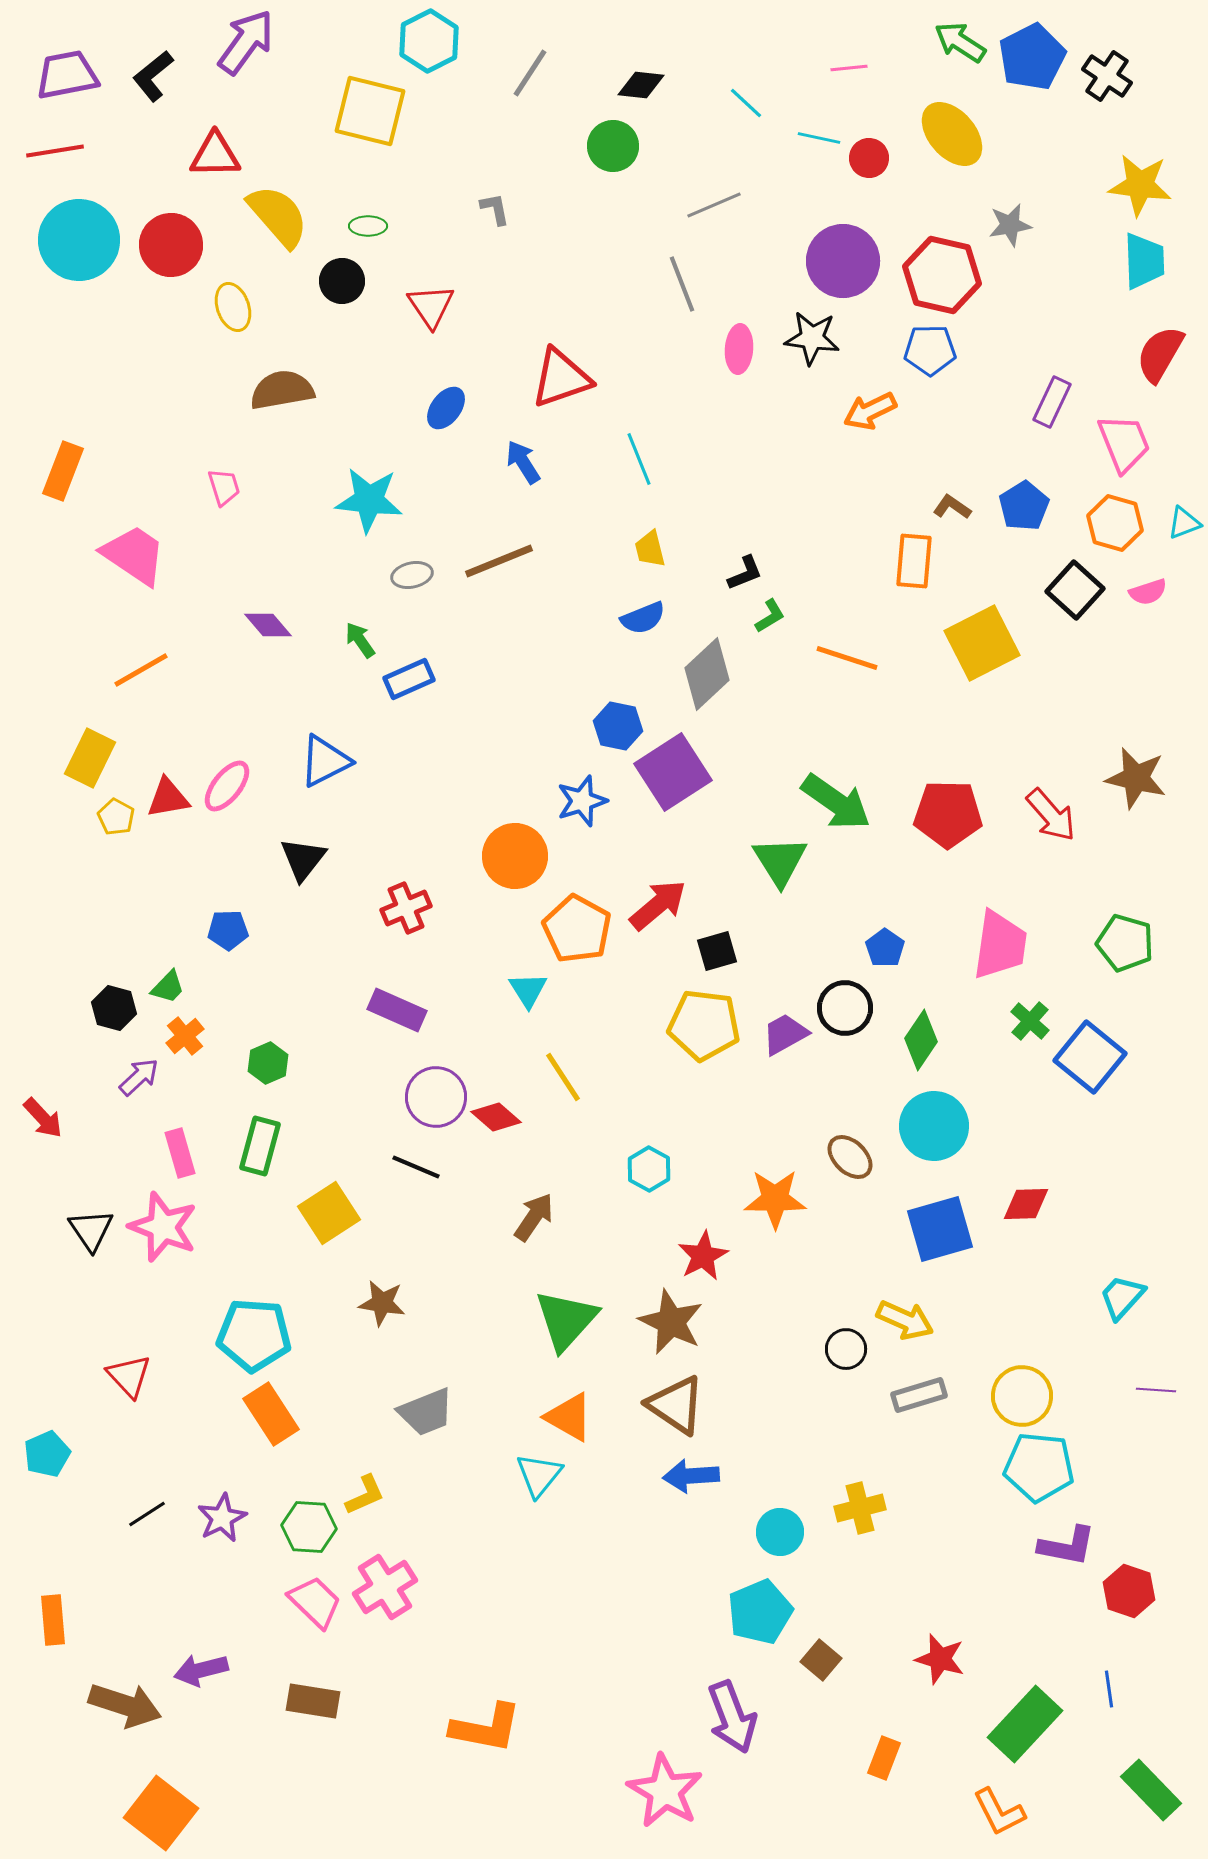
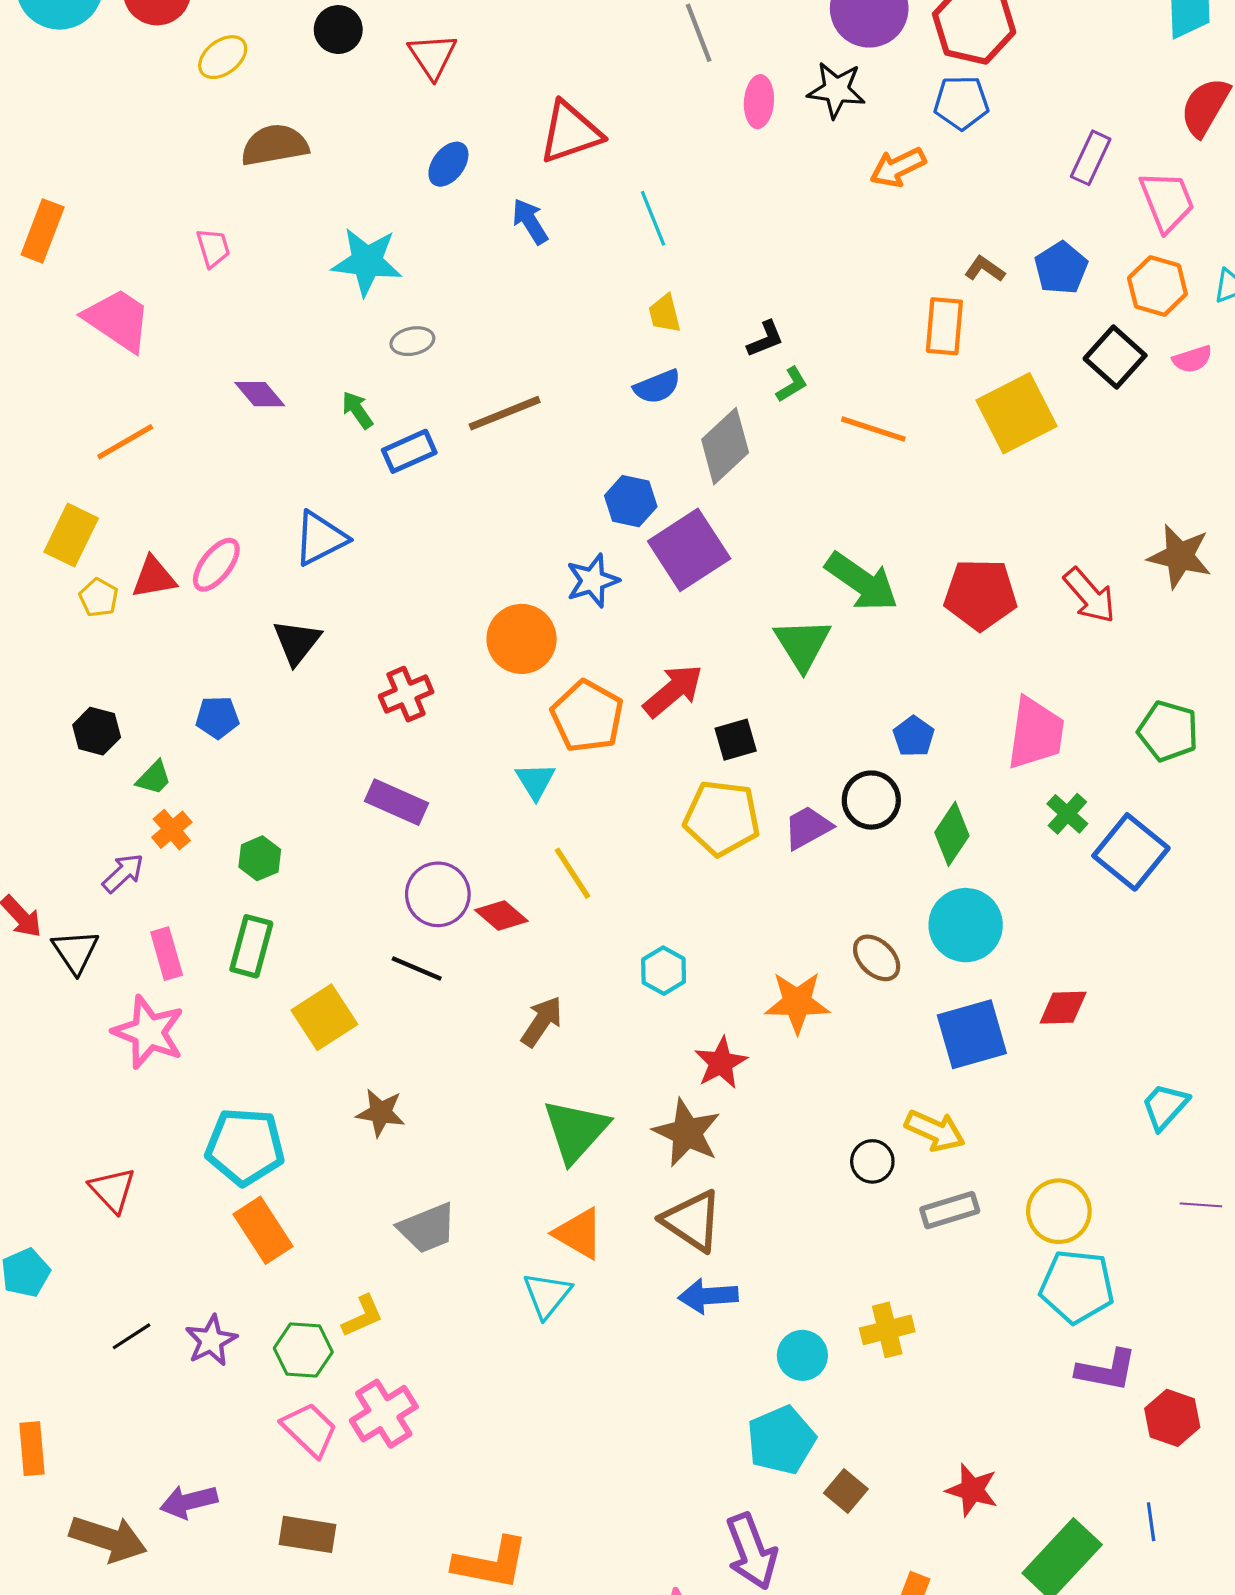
yellow ellipse: (233, 307) -> (223, 57), turned 72
brown line: (499, 561) -> (505, 413), moved
black hexagon: (114, 1008) -> (97, 731), moved
black triangle: (91, 1230) -> (75, 952), moved

